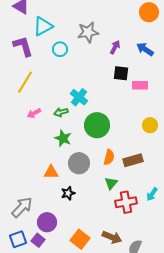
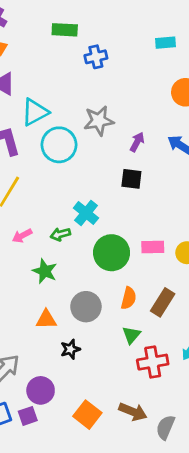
cyan circle: (60, 49) -> (59, 145), size x1.6
black square: (121, 73) -> (131, 179), moved
pink rectangle: (140, 85) -> (153, 247), moved
green star: (63, 138) -> (45, 271), moved
brown rectangle: (133, 160) -> (163, 302), turned -42
purple square: (38, 240) -> (28, 416), turned 32

